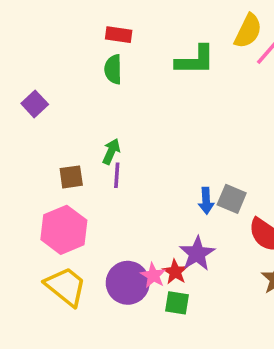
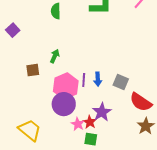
purple line: (117, 175) -> (84, 80), moved
blue arrow: (206, 201) -> (98, 79), moved
pink hexagon: (64, 230) -> (66, 86), moved
purple circle: (128, 283) -> (64, 104), moved

